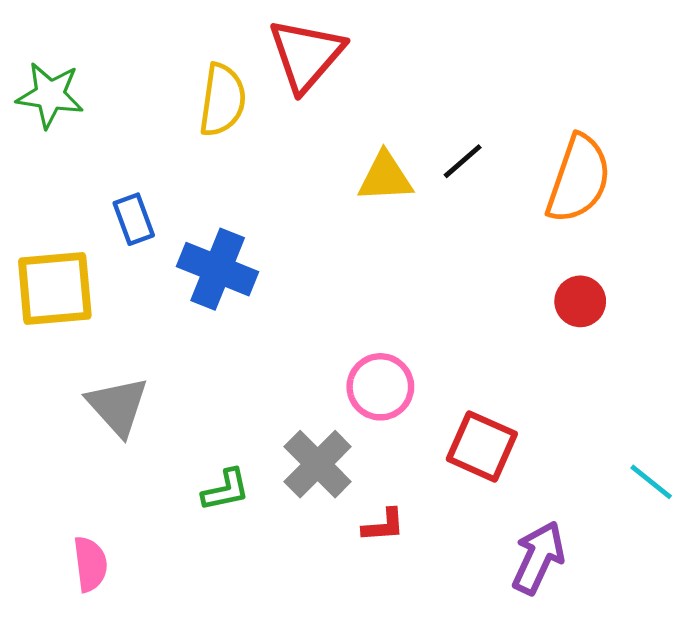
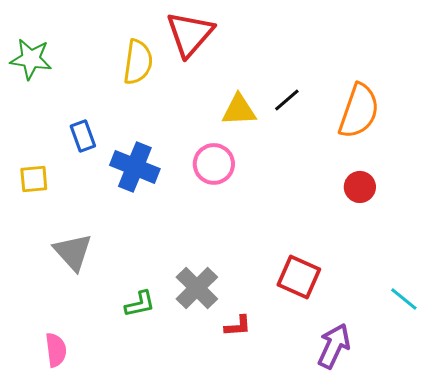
yellow square: (55, 288) -> (34, 179), size x0.6
pink circle: (380, 387) -> (214, 164), moved

